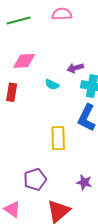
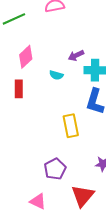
pink diamond: (24, 61) -> (26, 57), turned -30

